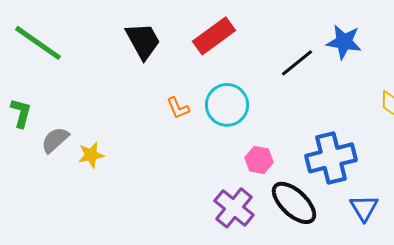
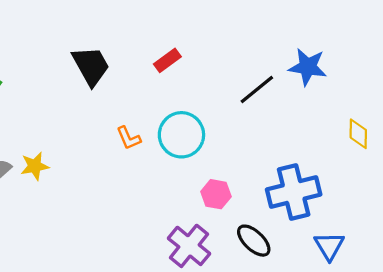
red rectangle: (214, 36) -> (167, 60), size x0.6
yellow star: (91, 155) -> (35, 166), moved
black ellipse: (294, 203) -> (254, 241), size x0.7

